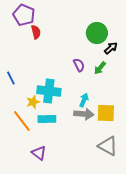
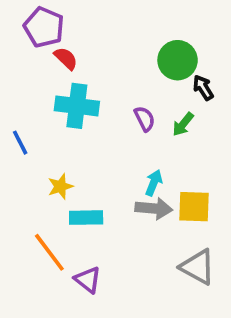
red semicircle: (36, 32) -> (66, 58), turned -32
black arrow: (111, 48) -> (203, 88), turned -80
cyan cross: (49, 91) -> (77, 106), moved
orange line: (22, 121) -> (49, 252), moved
purple triangle: (39, 153) -> (88, 280), moved

